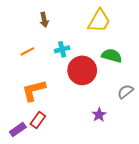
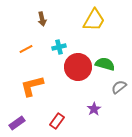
green semicircle: (112, 56) -> (105, 64), moved
red rectangle: (38, 120) -> (57, 121), moved

